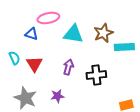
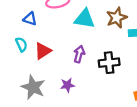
blue triangle: (31, 34) -> (30, 19), moved
red triangle: (34, 64) -> (43, 51), turned 30

